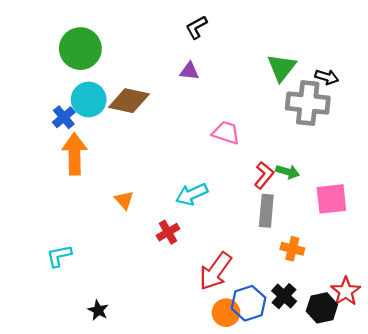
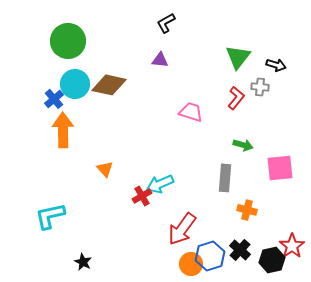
gray cross: (308, 103) -> (260, 87), size x0.5
red L-shape: (264, 175) -> (236, 98), moved
cyan arrow: (192, 194) -> (160, 184), moved
cyan L-shape: (59, 256) -> (50, 216), size x1.4

